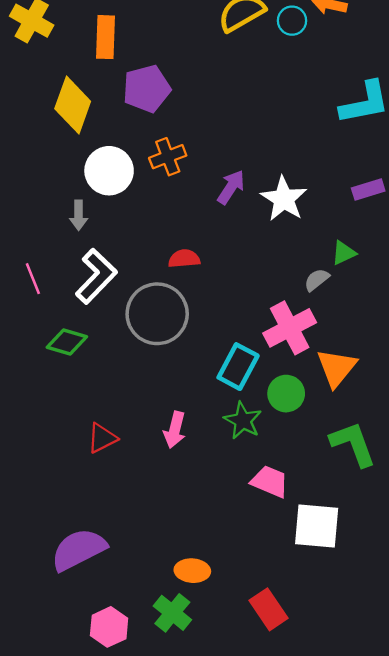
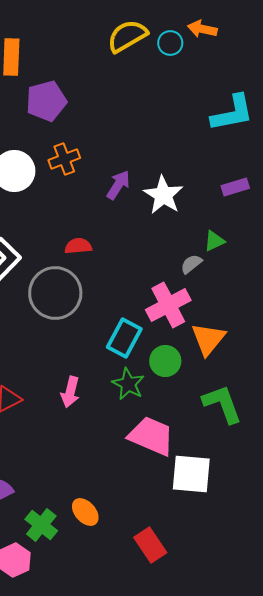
pink trapezoid: (270, 481) -> (151, 436), size x1.4
orange ellipse: (192, 571) -> (85, 512), turned 44
green cross: (172, 613) -> (41, 525), moved

